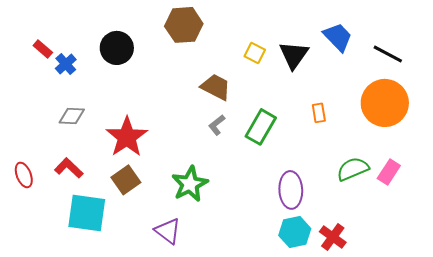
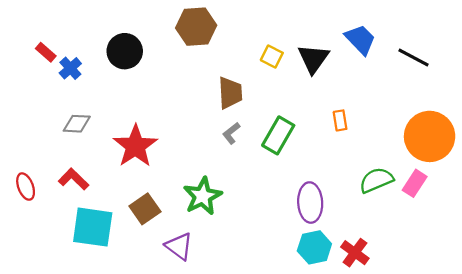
brown trapezoid: (216, 87) -> (230, 93), turned 60
orange circle: (385, 103) -> (430, 136), moved
brown square: (126, 180) -> (145, 209), moved

